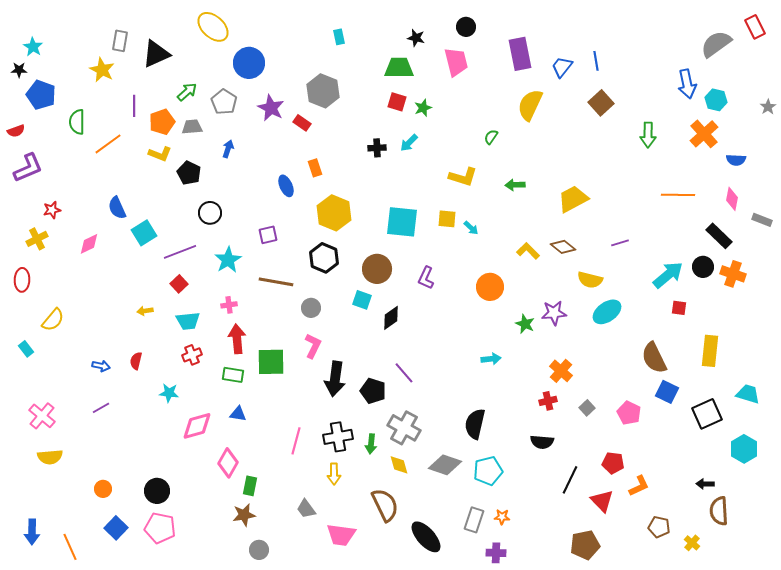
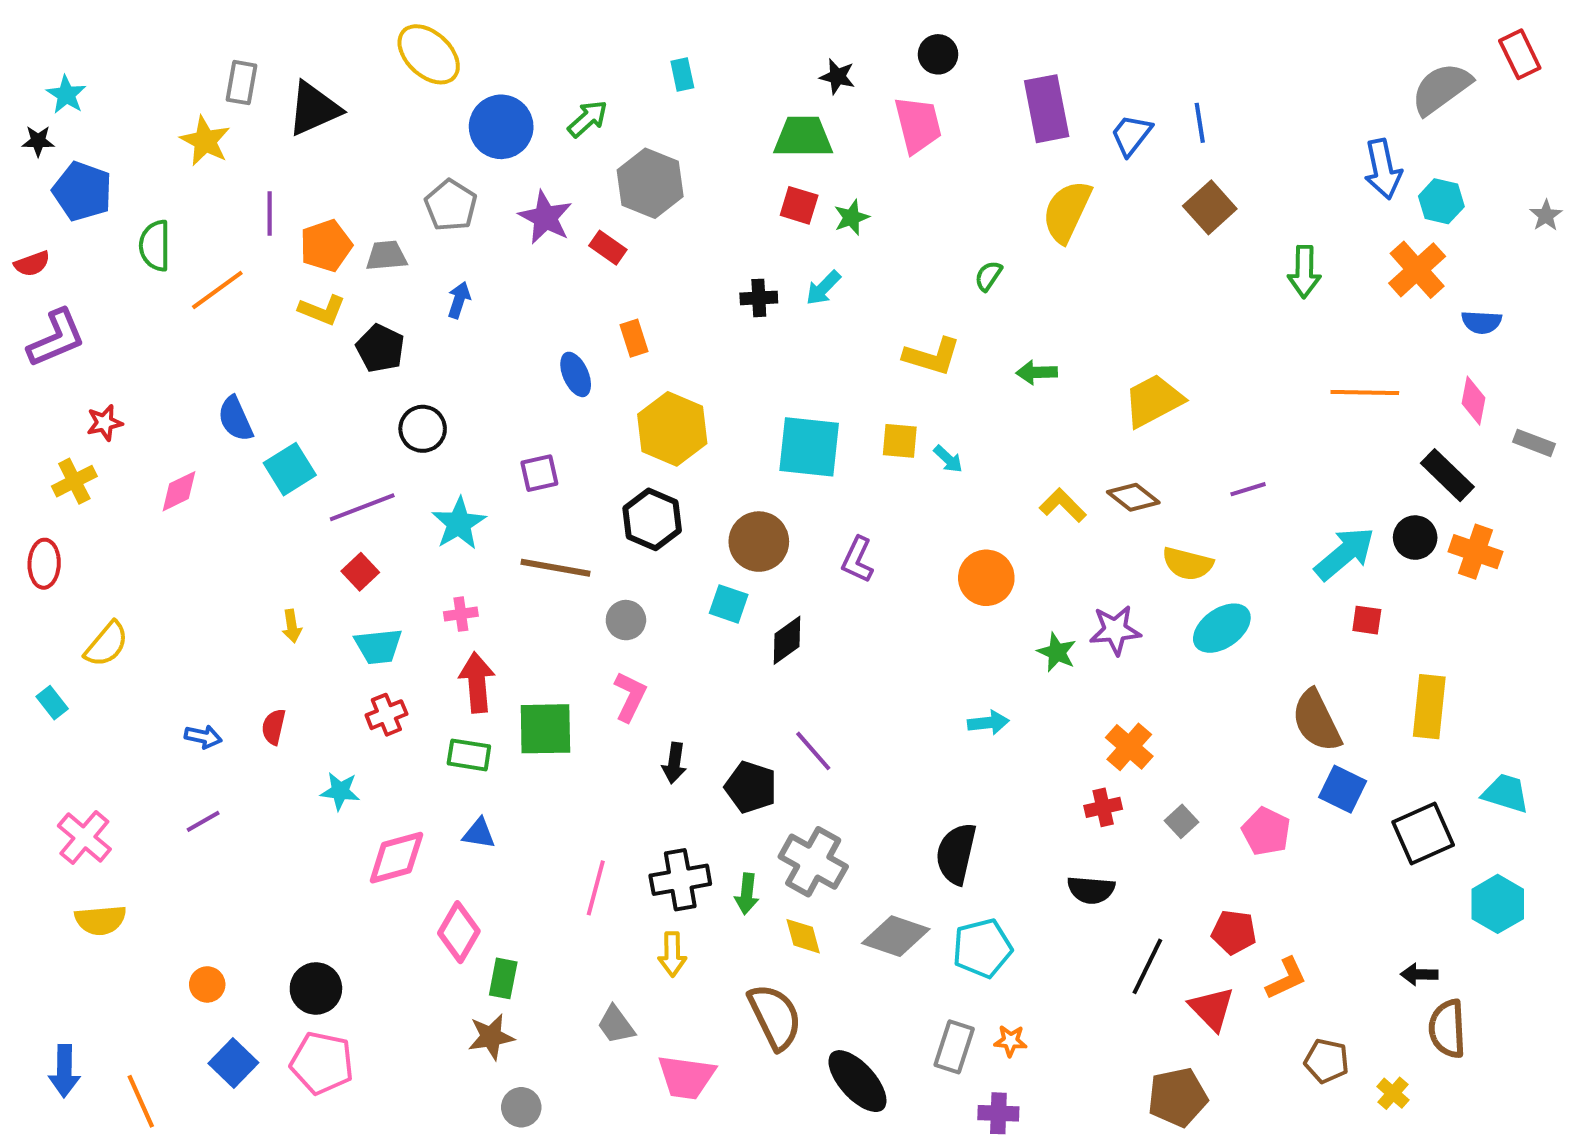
green arrow: (187, 92) -> (588, 119), moved
yellow arrow: (145, 311) -> (292, 626), turned -91
black arrow: (335, 379) -> (674, 763), size x0.6

